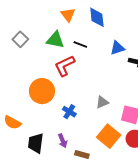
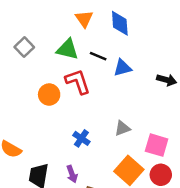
blue triangle: (117, 48) -> (123, 68), moved
red L-shape: (65, 66) -> (78, 82), turned 95
orange circle: (42, 91) -> (49, 95), moved, size x0.7

